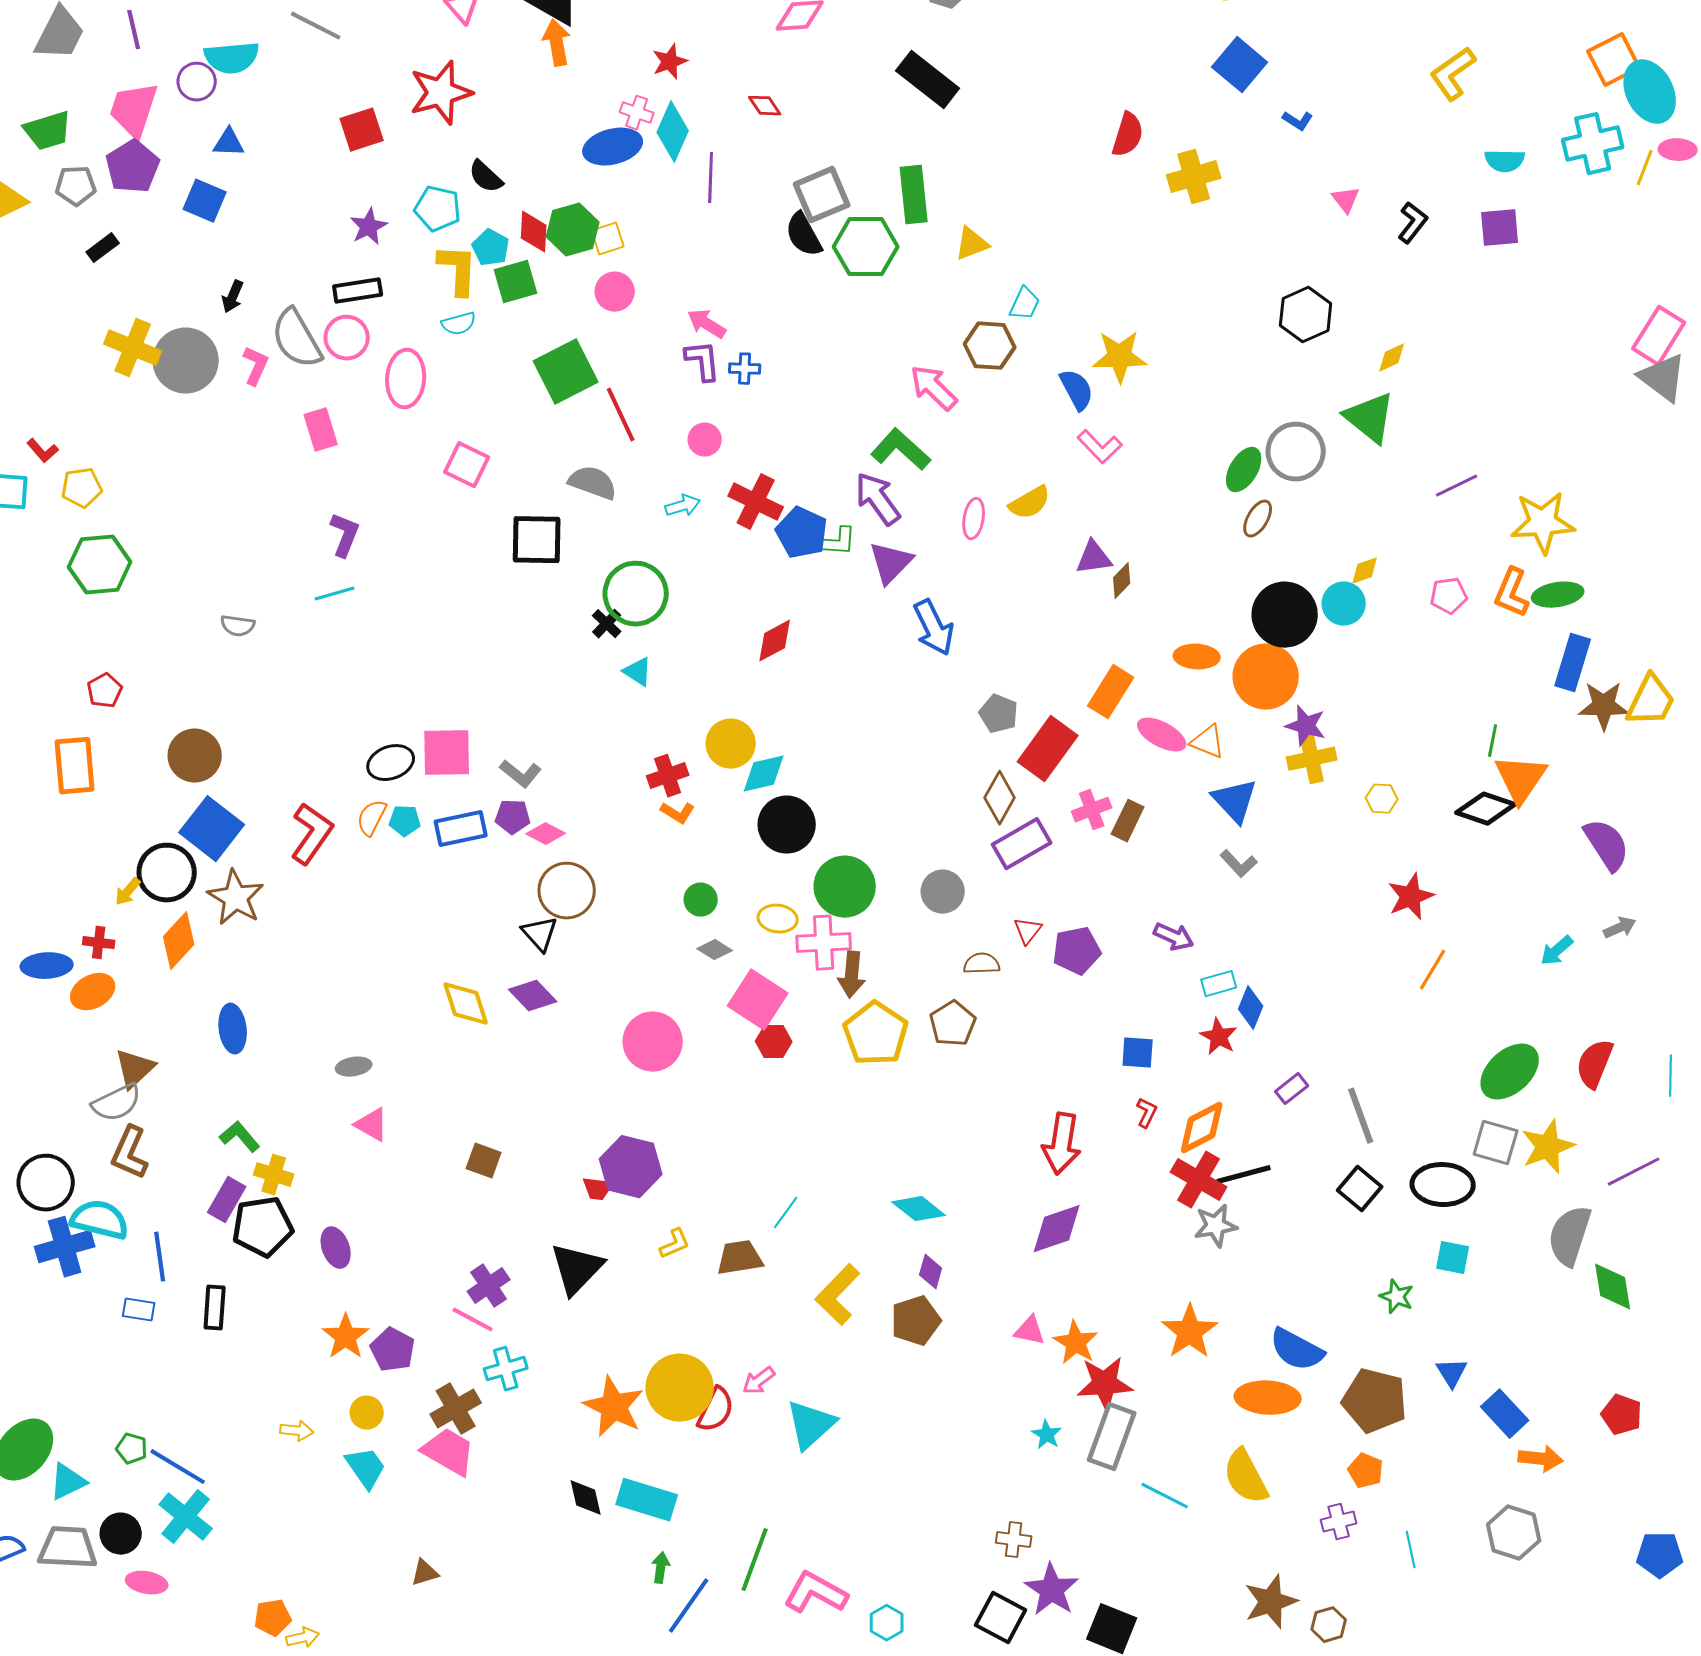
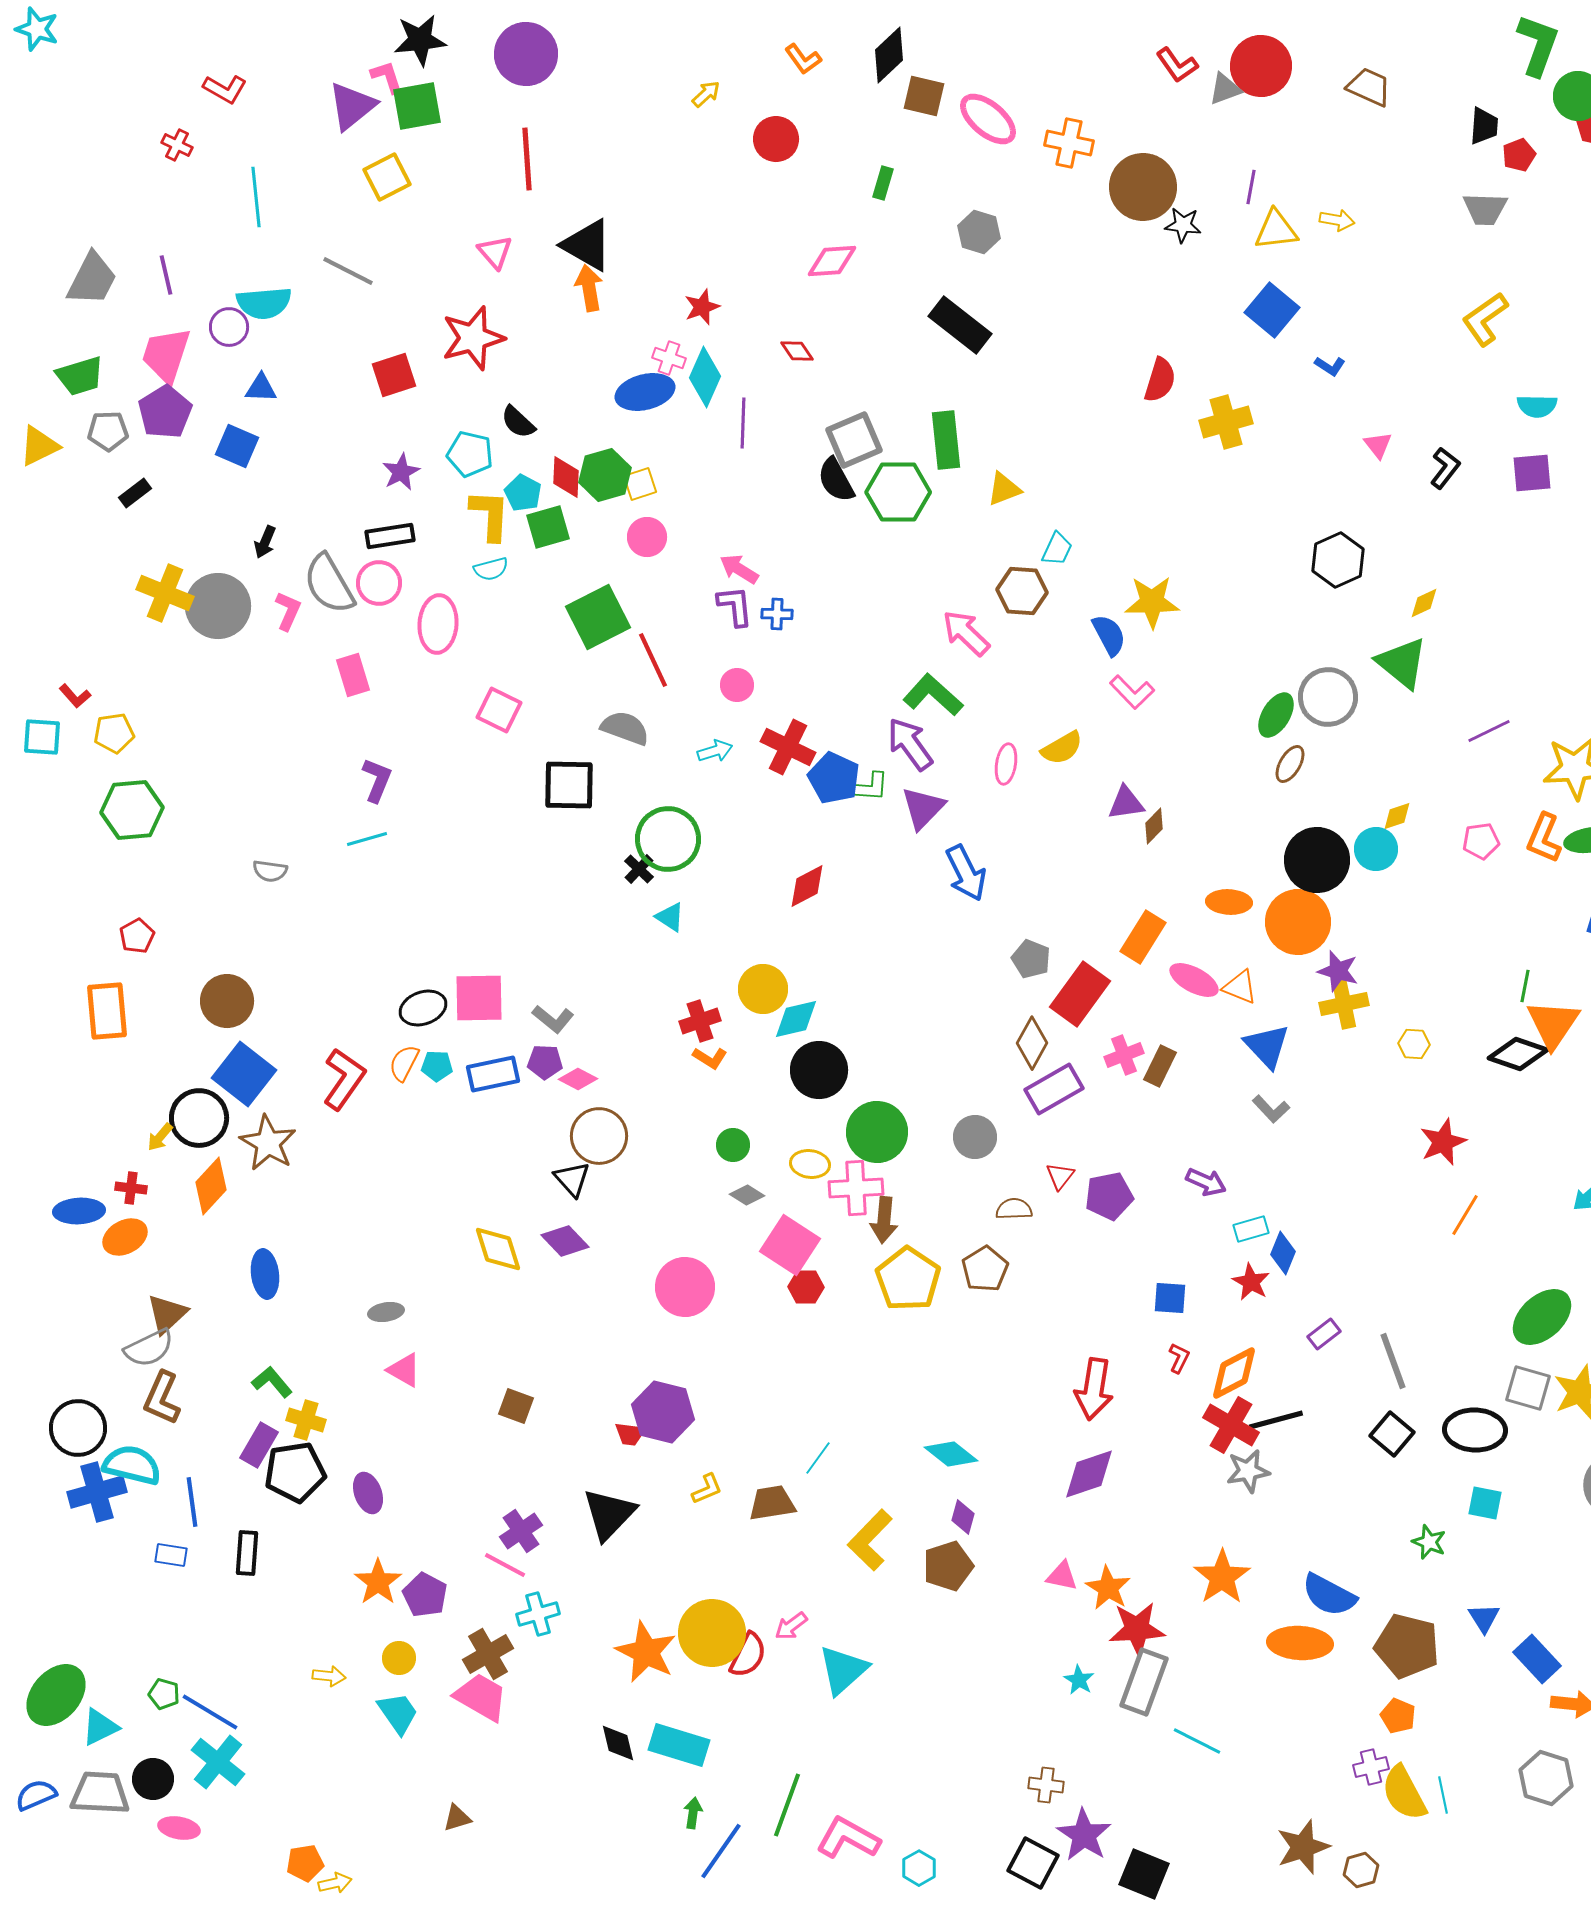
yellow semicircle: (1246, 1477) -> (1404, 1793), moved

